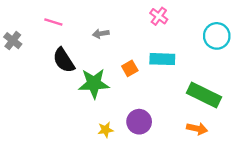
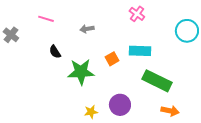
black semicircle: (64, 60) -> (55, 52), size x0.6
green rectangle: (204, 95) -> (157, 81), moved

